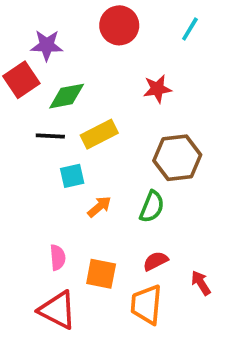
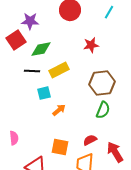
green semicircle: (152, 207) -> (103, 110), moved
pink semicircle: (58, 257) -> (14, 138), moved
red arrow: (201, 283) -> (115, 152), size x1.5

